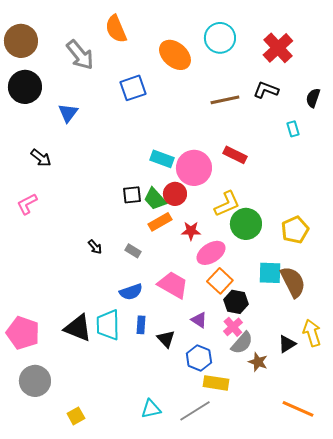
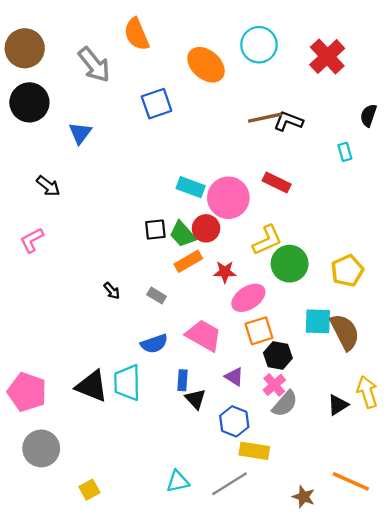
black L-shape: (266, 90) -> (288, 121), moved
orange square: (220, 281) -> (259, 331), turned 30
blue rectangle: (141, 325) -> (182, 380), moved
brown star: (258, 362) -> (304, 497), moved

